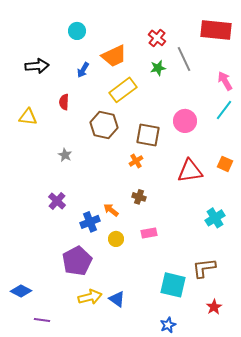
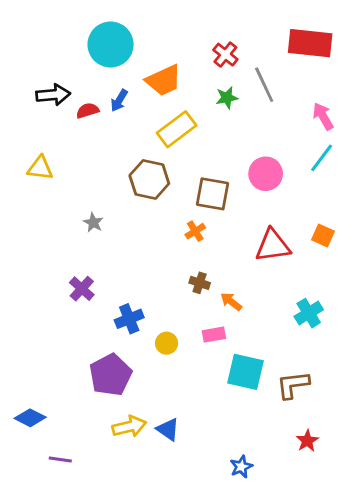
cyan circle: (77, 31) -> (111, 45), size x1.8
red semicircle: (64, 102) -> (88, 111), moved, turned 70
orange arrow: (111, 210) -> (231, 302), moved
cyan square: (173, 285) -> (246, 372), moved

